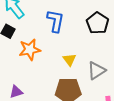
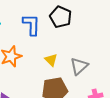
black pentagon: (98, 23) -> (61, 17), moved

